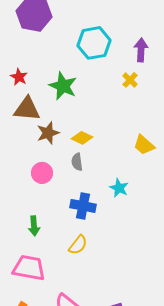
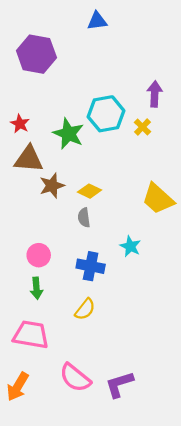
cyan hexagon: (94, 43) -> (106, 114), moved
yellow trapezoid: (144, 145) -> (158, 199), size x1.4
pink circle: (42, 173) -> (39, 255), moved

